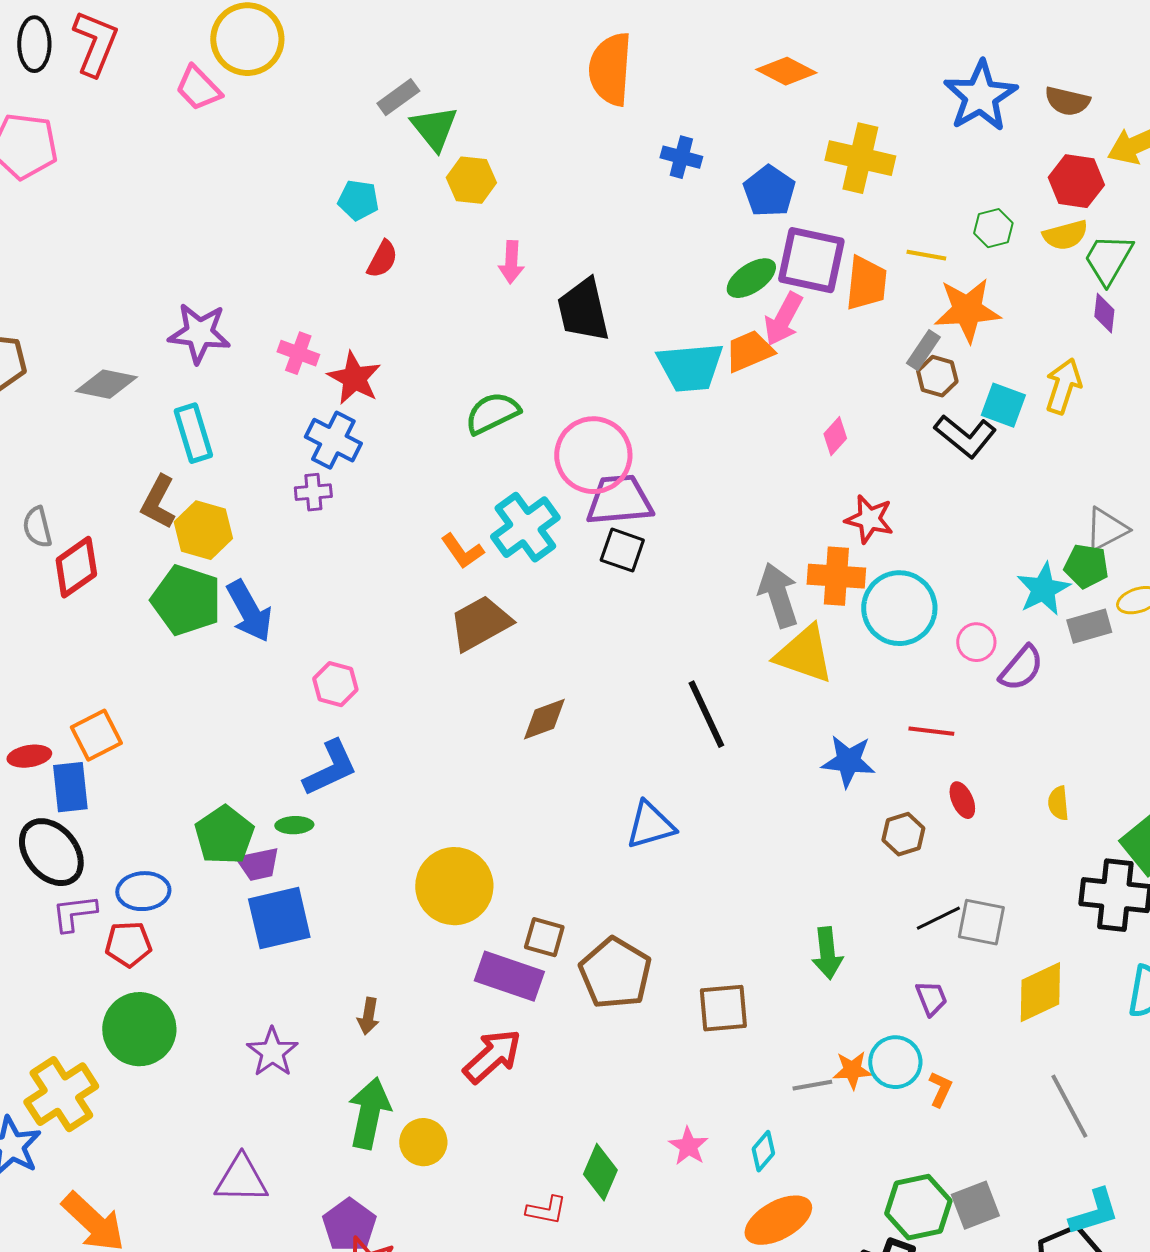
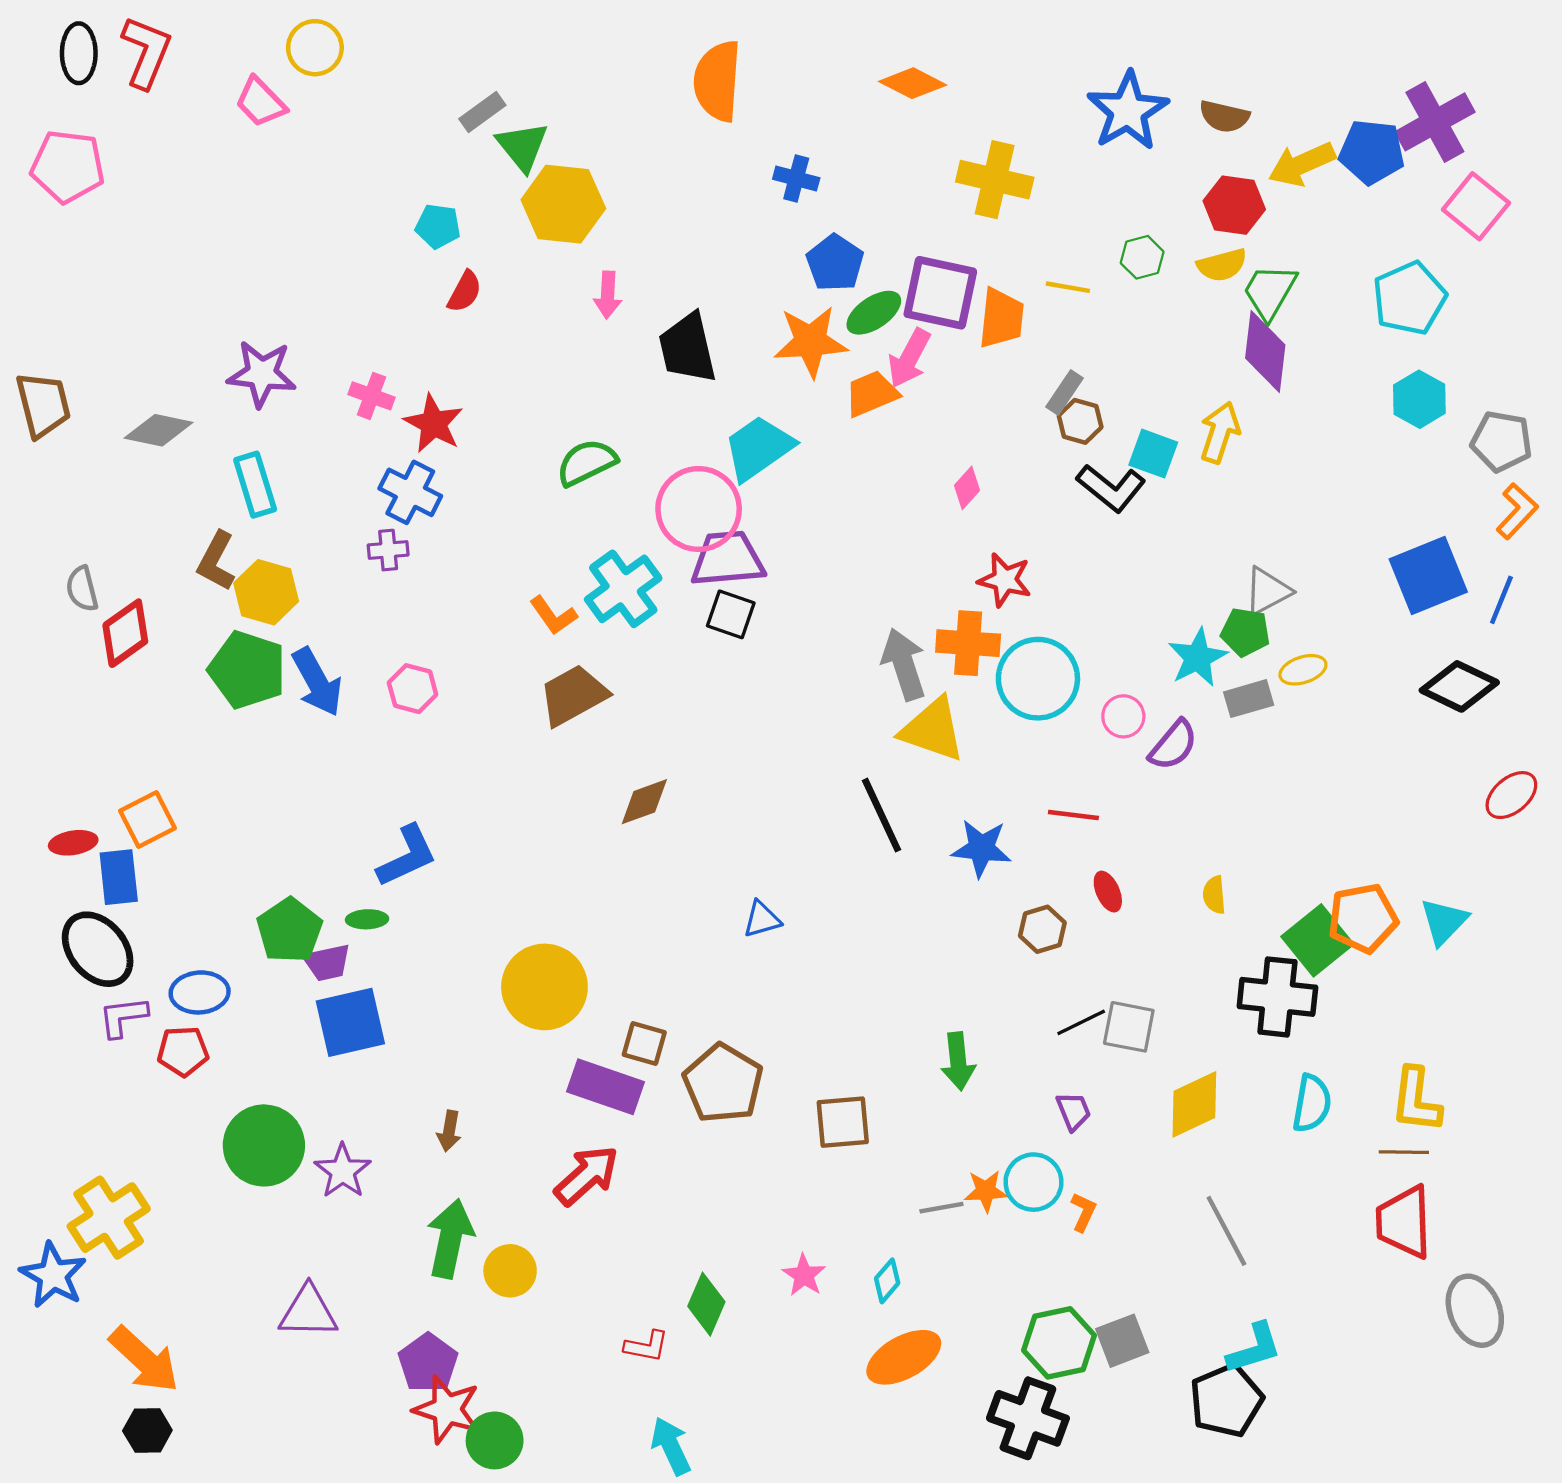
yellow circle: (247, 39) -> (315, 48), size x0.7
yellow hexagon: (471, 180) -> (563, 204), size x1.5
blue pentagon: (769, 191) -> (835, 263), moved
orange star: (967, 310) -> (811, 342), moved
purple diamond: (1104, 313) -> (1265, 352), size x1.8
cyan trapezoid: (690, 367) -> (758, 448), moved, turned 150
pink hexagon: (335, 684) -> (413, 689), moved
black line: (706, 714) -> (882, 815), moved
blue triangle: (650, 825) -> (762, 919), size x0.7
green circle: (139, 1029) -> (264, 1145), moved

